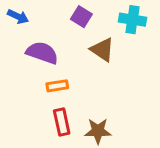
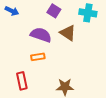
purple semicircle: (42, 53) -> (41, 35), moved
red rectangle: (62, 122) -> (22, 81), moved

